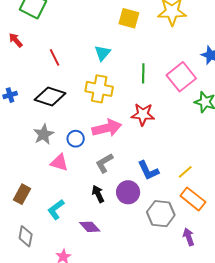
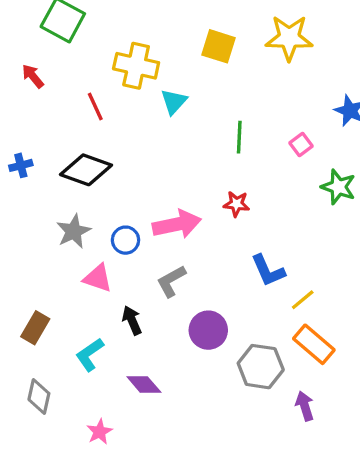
pink square: (181, 77) -> (301, 145), size x0.5
yellow cross: (99, 89) -> (136, 66), moved
red star: (143, 114) -> (236, 204), size x0.7
blue L-shape: (148, 170) -> (268, 271), moved
black arrow: (98, 194) -> (132, 320), moved

